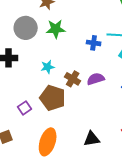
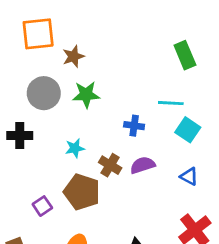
blue cross: (94, 43) -> (134, 126), moved

